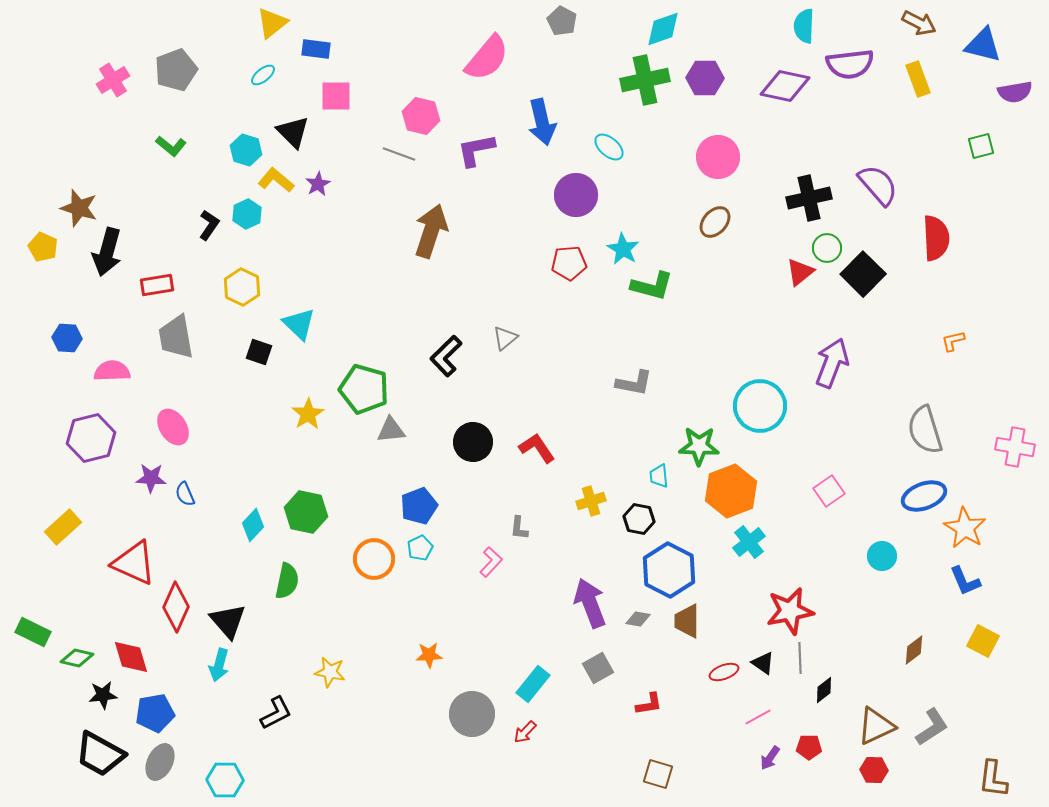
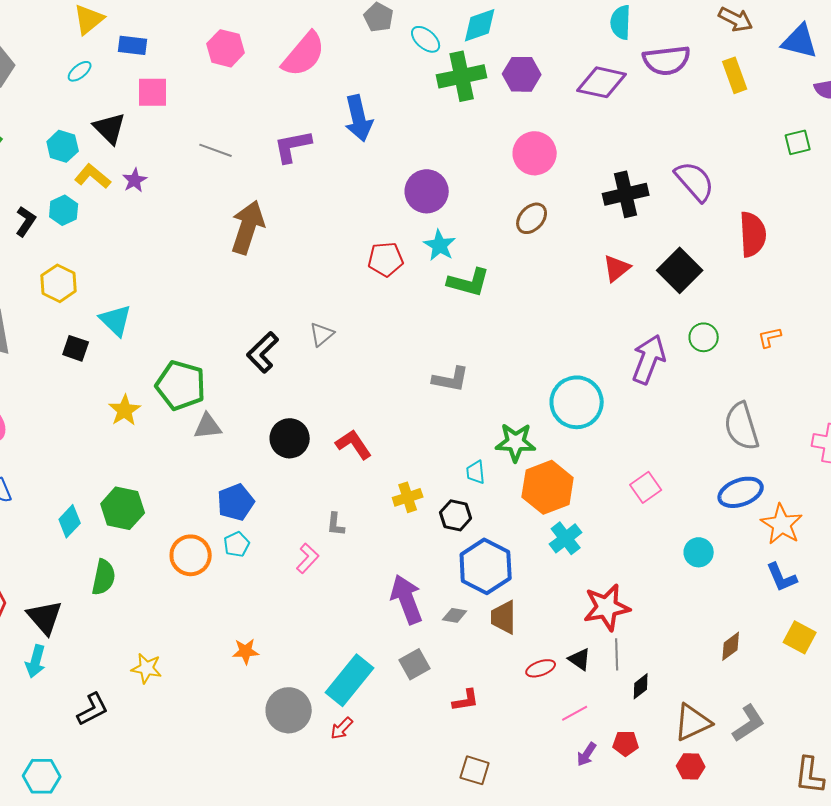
pink hexagon: (421, 116) -> (226, 48), moved
cyan ellipse: (609, 147) -> (426, 39), moved
purple circle: (576, 195) -> (427, 191), moved
green circle: (827, 248) -> (704, 337), moved
cyan rectangle: (533, 684) -> (350, 680), size x1.4

